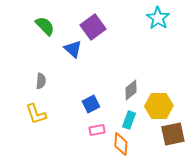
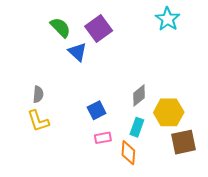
green semicircle: (45, 26) -> (60, 28), moved
gray semicircle: (41, 81) -> (38, 94), moved

